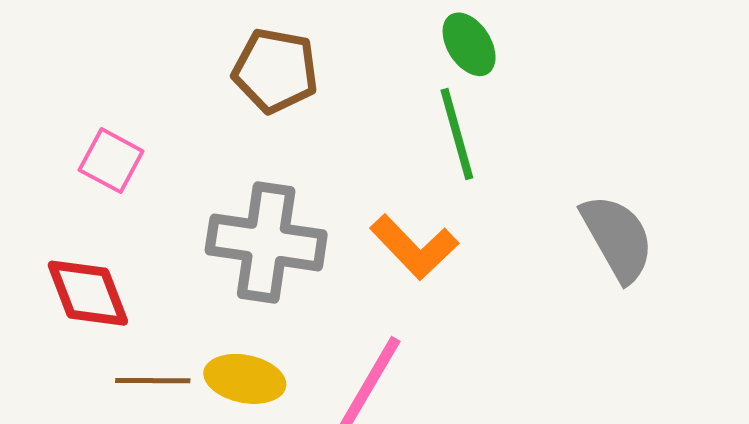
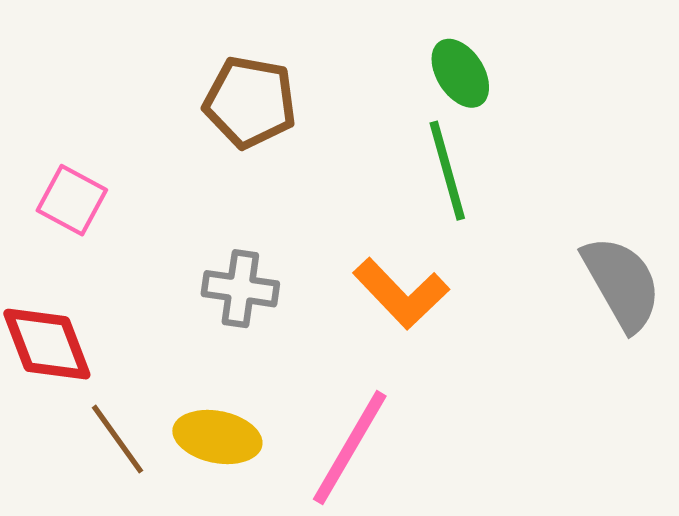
gray cross: (266, 242) -> (240, 289), size x0.6
brown line: (153, 381) -> (118, 439), turned 54

